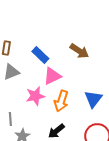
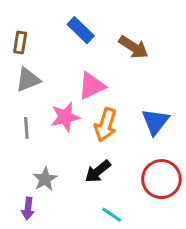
blue rectangle: (40, 55) -> (81, 30), moved
gray line: (10, 119) -> (26, 128), moved

